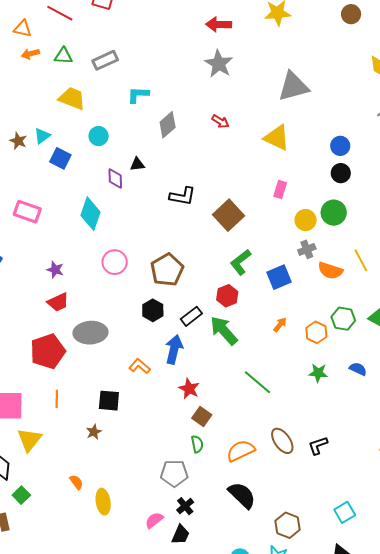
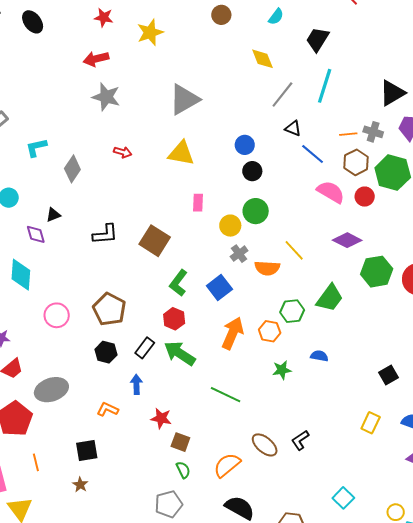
orange arrow: (280, 325) -> (233, 333), size x2.0
blue arrow: (174, 349) -> (136, 384), size x0.7

